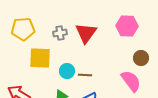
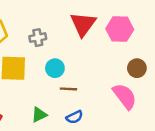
red triangle: (86, 33) -> (83, 24), moved
cyan circle: (67, 71) -> (55, 68), moved

